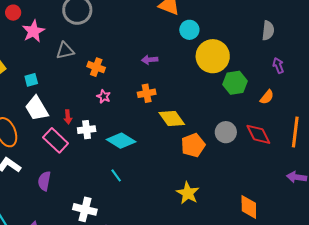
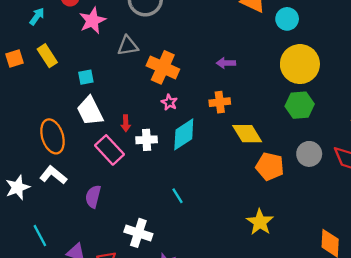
cyan circle: (189, 30) -> (287, 19), moved
orange cross: (96, 67) -> (163, 67), size x1.5
green hexagon: (235, 83) -> (300, 105), moved
cyan diamond: (121, 141) -> (184, 134), moved, turned -68
orange pentagon: (193, 145) -> (270, 166), turned 30

